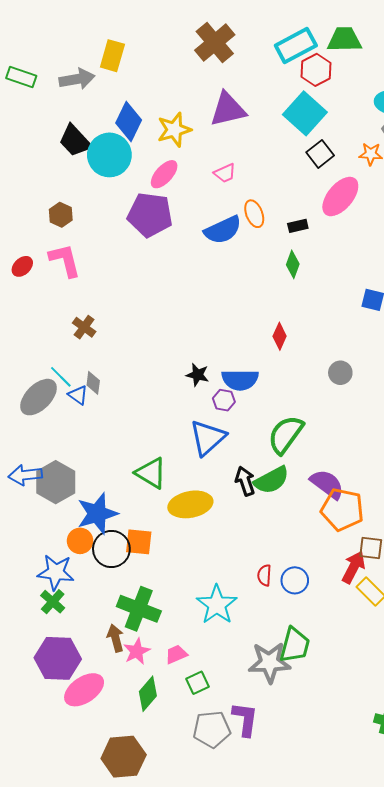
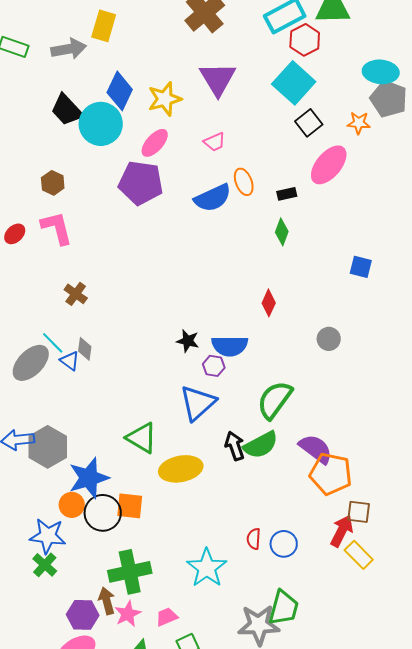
purple triangle: (228, 109) -> (218, 79), turned -48
green cross: (139, 609) -> (130, 572), turned -33
purple hexagon: (58, 658) -> (83, 615), moved, size x0.7

